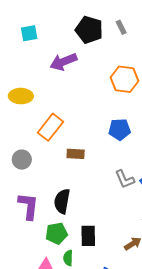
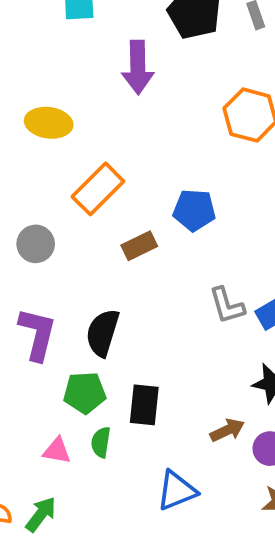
purple arrow: (63, 62) -> (138, 67), turned -76
blue pentagon: (120, 129) -> (194, 210), moved
brown rectangle: (76, 154) -> (139, 246), turned -36

